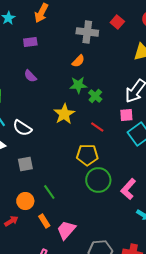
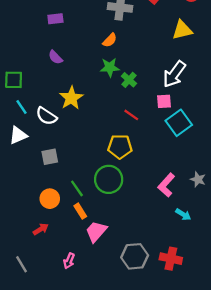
yellow star: (64, 114) -> (71, 98), moved
green circle: (98, 180) -> (109, 179), moved
red arrow: (11, 221) -> (41, 229), moved
orange rectangle: (44, 221) -> (80, 211), moved

